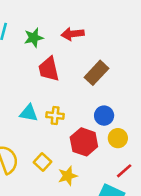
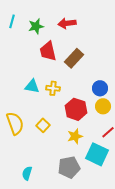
brown rectangle: (97, 73) -> (74, 58), moved
blue circle: (104, 116) -> (100, 88), moved
yellow star: (68, 176) -> (75, 136), moved

